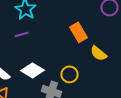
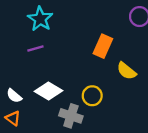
orange rectangle: (78, 32) -> (103, 46), turned 54

